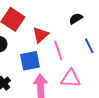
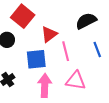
black semicircle: (76, 19) -> (86, 21), size x1.5

